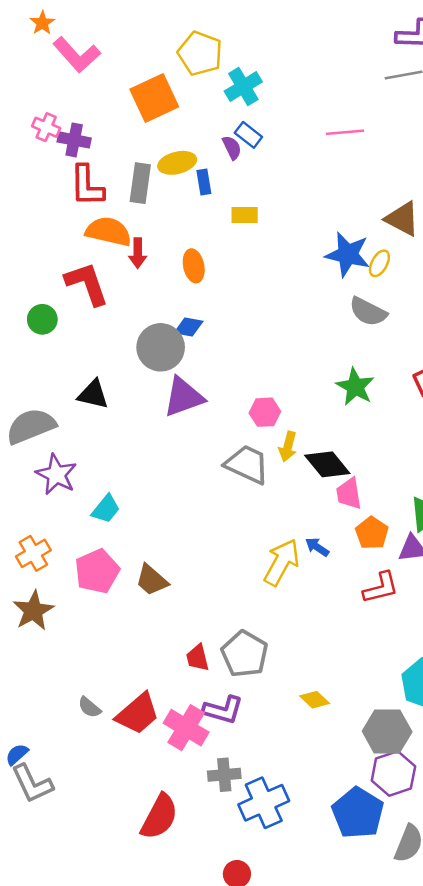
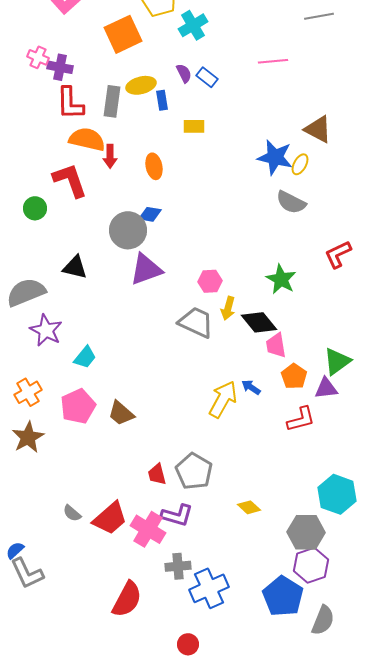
blue rectangle: (248, 135) -> (207, 77), moved
green star: (355, 387) -> (281, 279), moved

